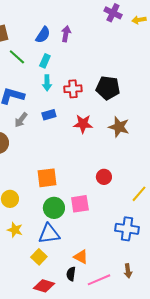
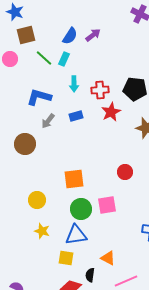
purple arrow: (66, 34) -> (93, 35), turned 42
cyan rectangle: (45, 61) -> (64, 59), moved
red star: (83, 124) -> (111, 112), moved, turned -30
red circle: (104, 177) -> (125, 172), moved
yellow square: (39, 257) -> (66, 258), turned -35
black semicircle: (71, 274) -> (90, 275), moved

